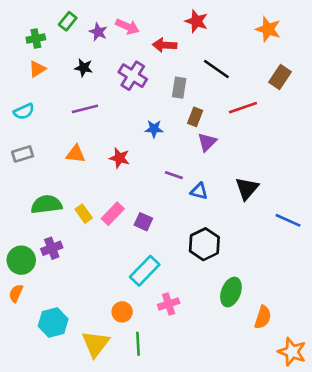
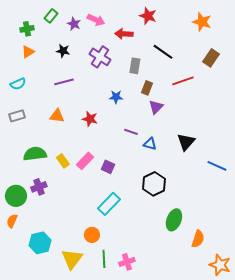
pink cross: (169, 304) -> (127, 262), moved

